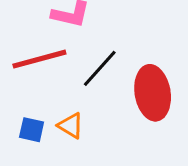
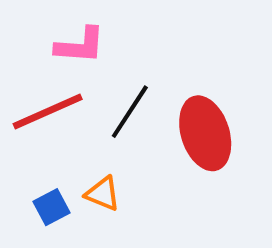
blue square: (32, 130) -> (51, 207), turned -32

